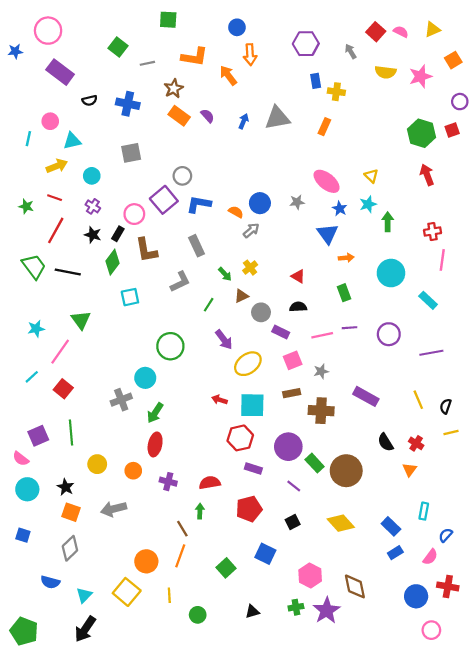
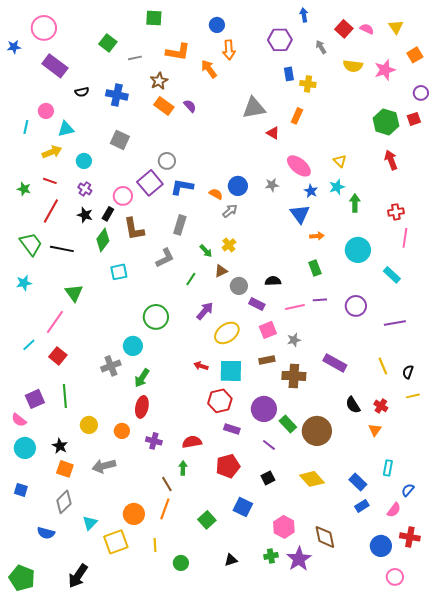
yellow triangle: (432, 29) -> (396, 27), turned -42
blue arrow: (244, 121) -> (304, 15), moved, turned -32
gray square: (131, 153) -> (120, 140), turned 36
gray rectangle: (197, 246) -> (180, 225), turned 42
red triangle: (298, 276) -> (273, 133), moved
cyan star: (36, 329) -> (24, 283), moved
purple arrow: (224, 340) -> (205, 311), turned -102
yellow square: (127, 592) -> (116, 542), turned 30
cyan triangle: (84, 595) -> (90, 523), moved

